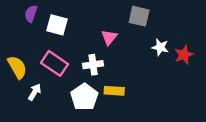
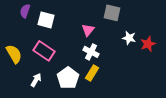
white cross: (93, 65) -> (91, 52), moved, turned 35
yellow rectangle: (114, 91) -> (92, 73), turned -63
white arrow: (35, 92) -> (36, 80), moved

